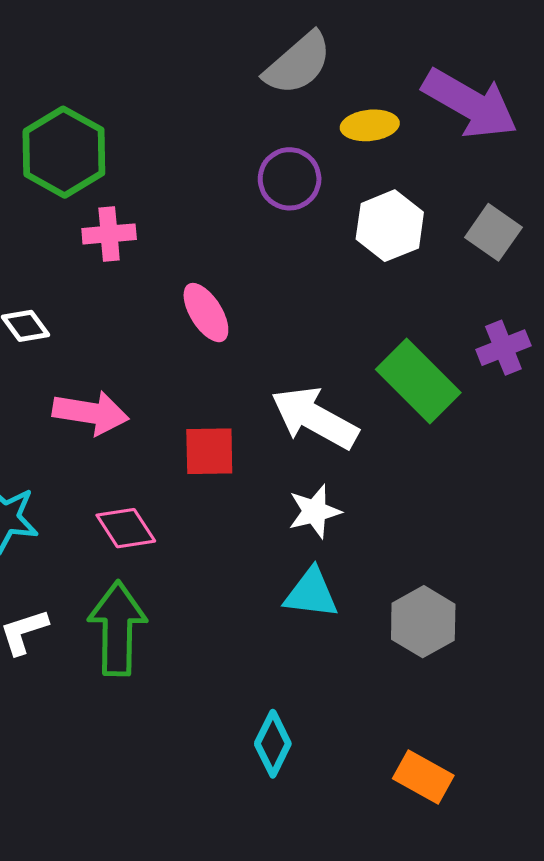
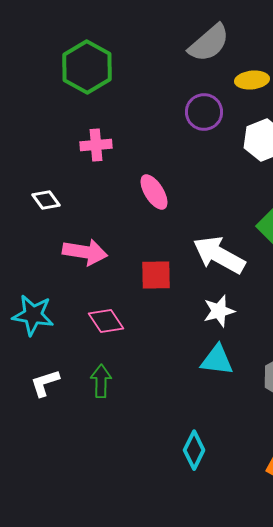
green hexagon: (64, 152) -> (87, 67), moved
green arrow: (117, 628) -> (101, 381), size x0.6

